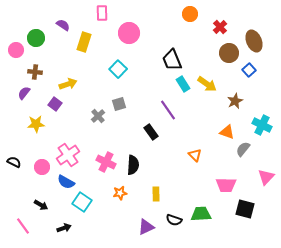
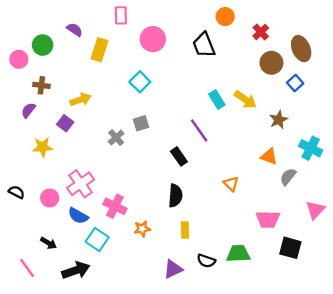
black trapezoid: (172, 60) -> (204, 45), moved
pink cross: (106, 162) -> (115, 206), moved
black semicircle: (133, 165) -> (175, 196), moved
black arrow: (64, 228) -> (76, 270), size x1.6

